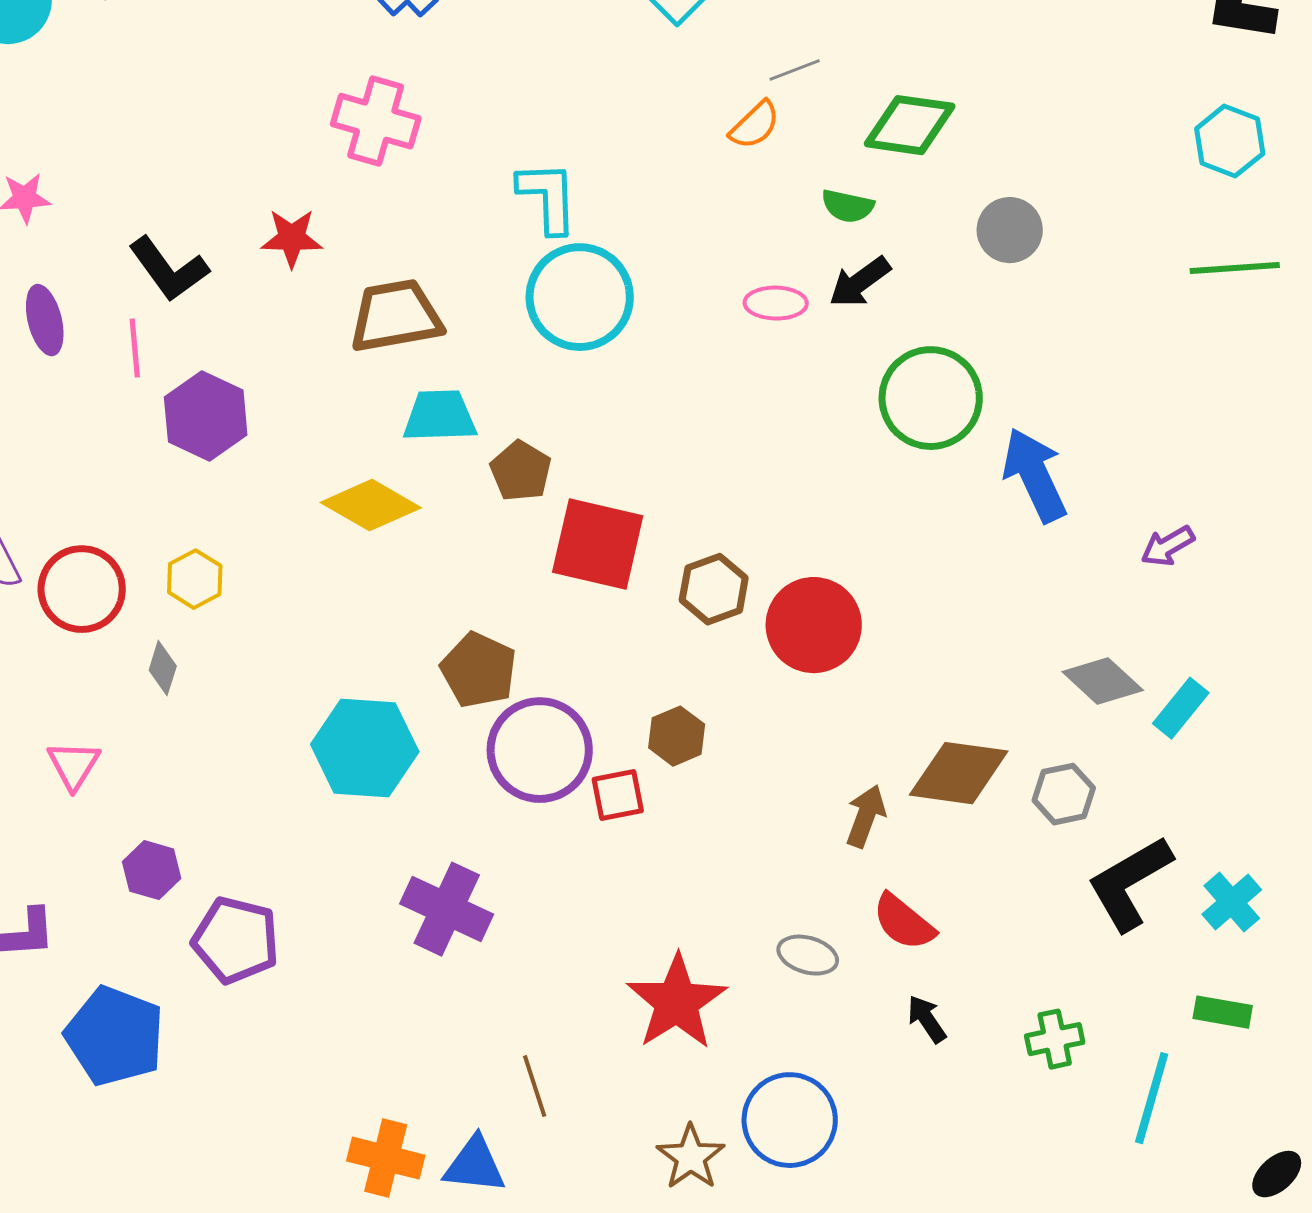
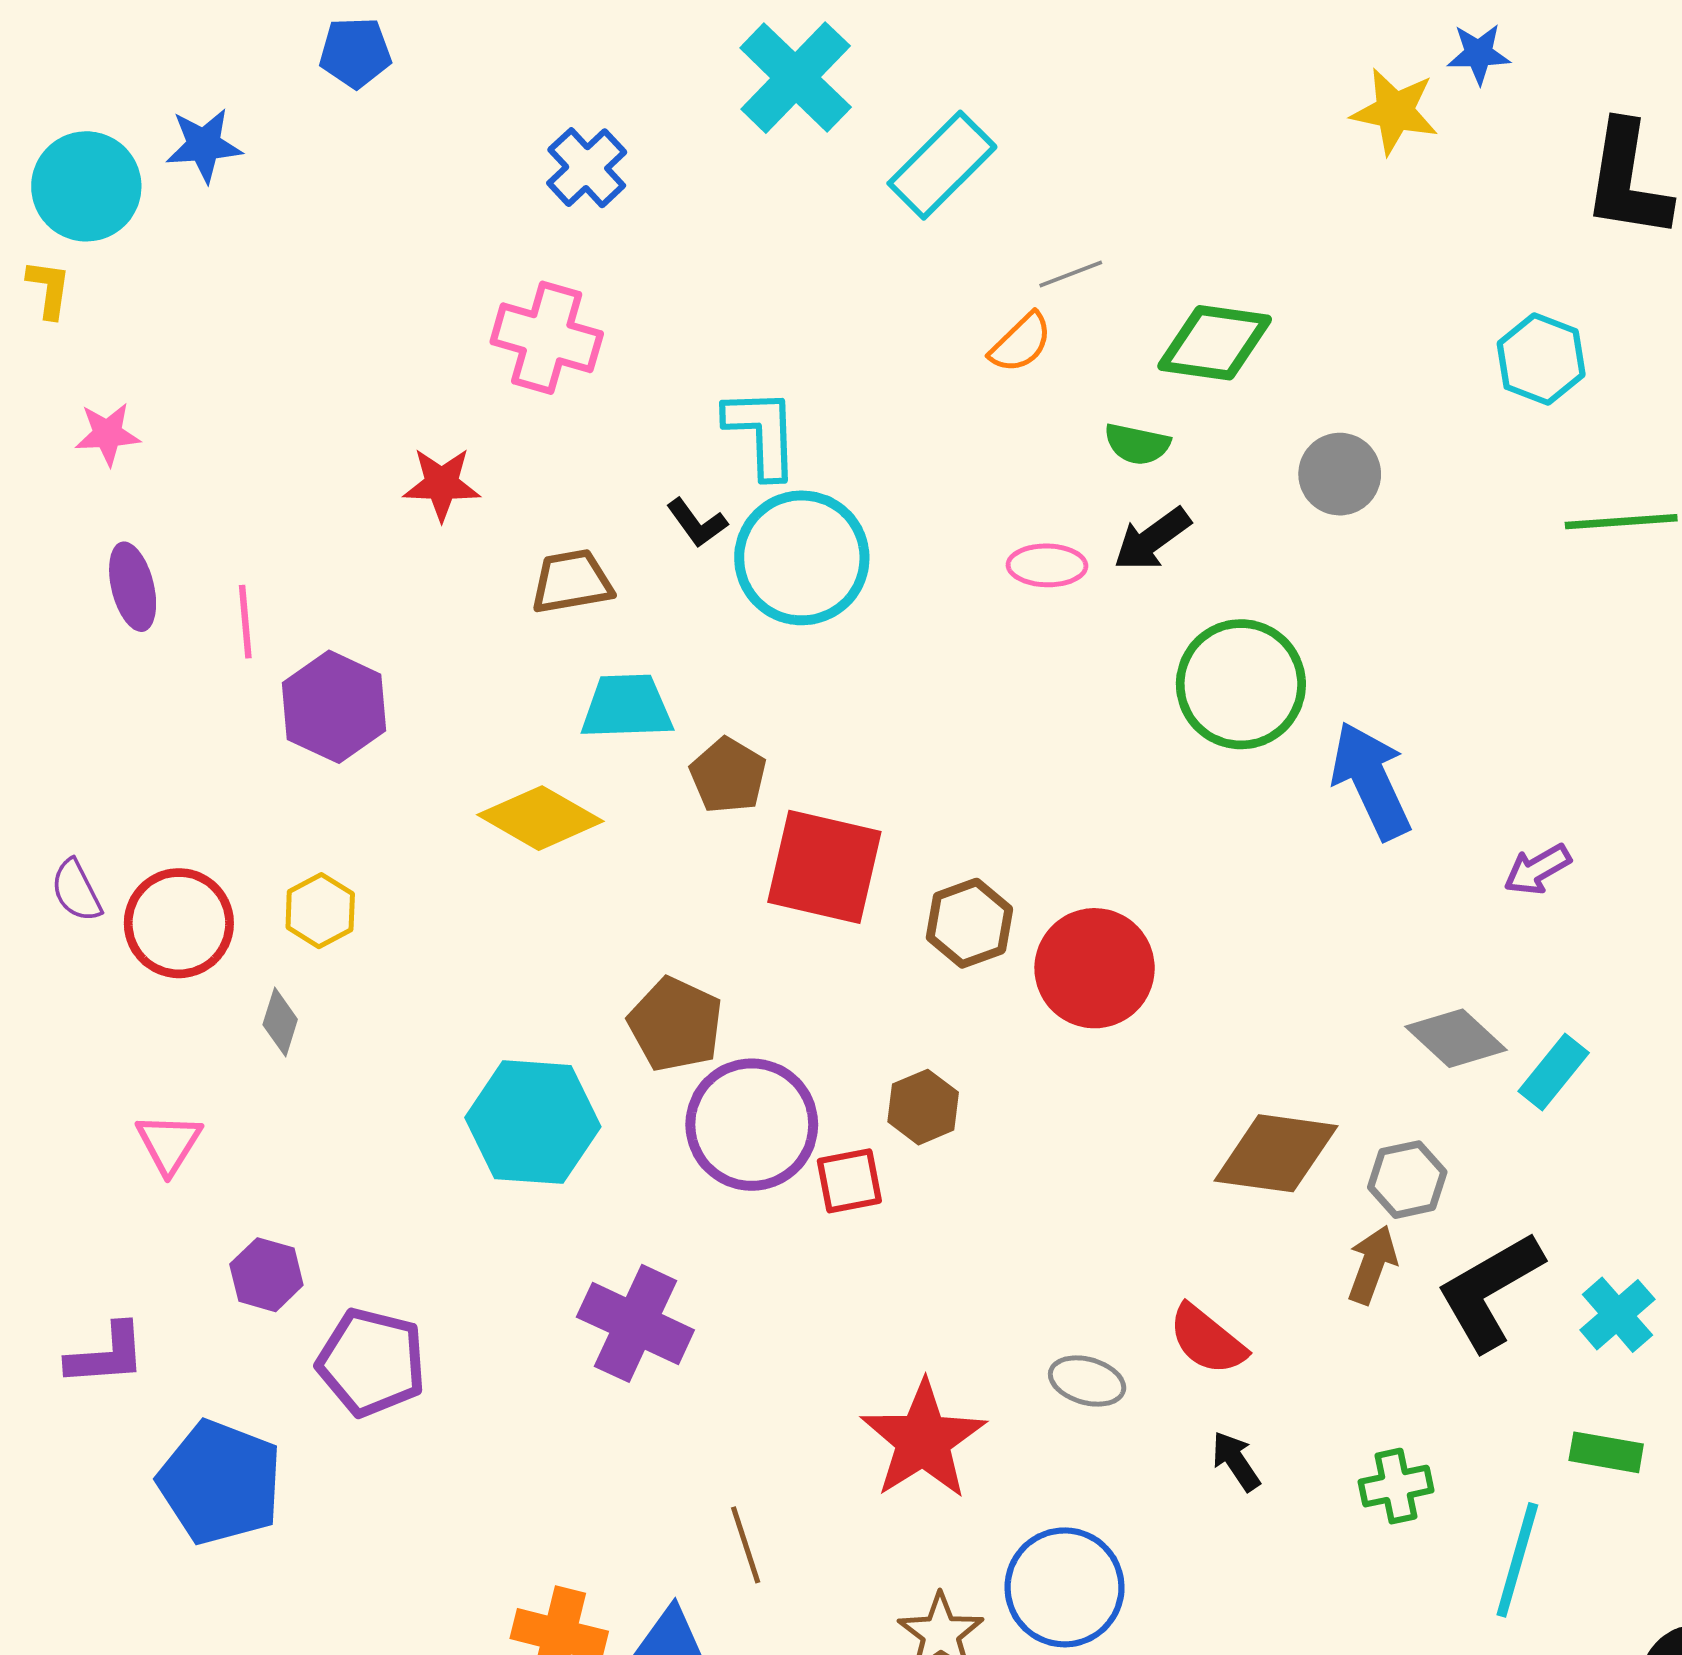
cyan hexagon: (1230, 141) -> (1541, 359), moved
black L-shape: (169, 269) -> (697, 523), moved, size x0.6
brown trapezoid: (396, 316) -> (572, 582), size x0.7
brown arrow: (866, 816) -> (1372, 1265), moved

